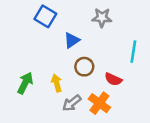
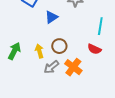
brown circle: (84, 67) -> (59, 46), moved
red semicircle: (113, 79) -> (94, 49), moved

